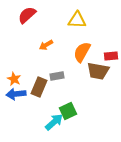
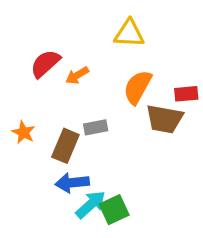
red semicircle: (27, 15) -> (45, 64), moved
blue arrow: (16, 94) -> (72, 183), moved
green square: (68, 111) -> (114, 210), moved

